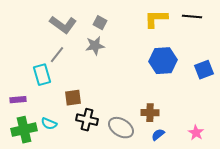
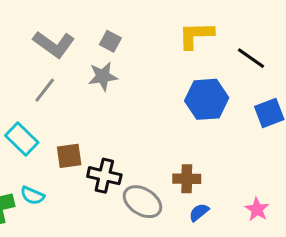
black line: (192, 17) -> (251, 58), moved, turned 30
cyan rectangle: (42, 75) -> (22, 139), moved, turned -30
black cross: (87, 120) -> (104, 176), moved

